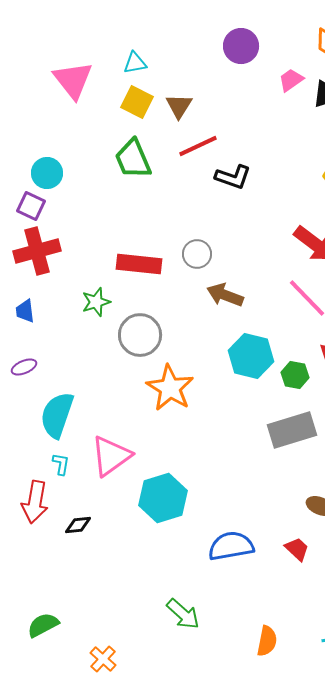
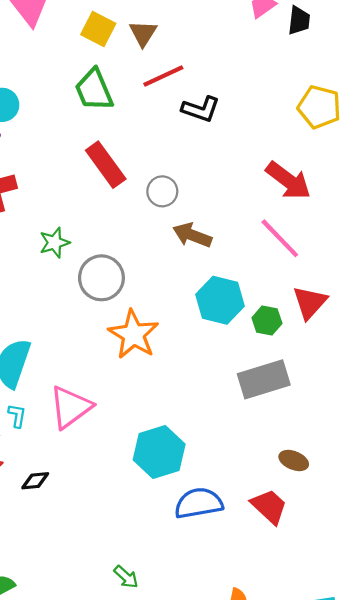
red rectangle: (139, 264) -> (106, 165), moved, turned 48
cyan hexagon: (163, 498) -> (159, 452), moved
red trapezoid: (297, 549) -> (269, 506), size x1.4
green arrow: (183, 614) -> (126, 577), moved, size x0.7

